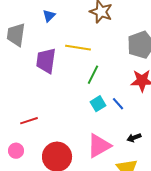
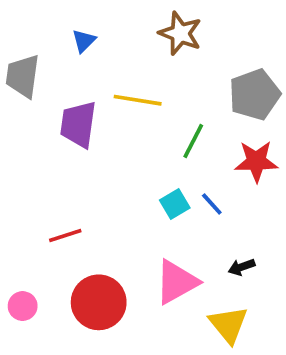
green line: (93, 75) -> (193, 141), moved
red line: (29, 121) -> (65, 236), moved
pink circle: (16, 151) -> (23, 306), moved

